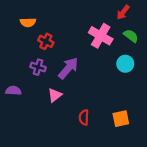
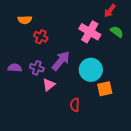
cyan circle: (125, 64) -> (91, 70), moved, size x1.5
purple cross: (38, 67) -> (37, 68), moved
purple semicircle: (13, 91) -> (15, 68), moved
orange square: (121, 119) -> (105, 89), moved

